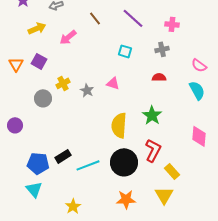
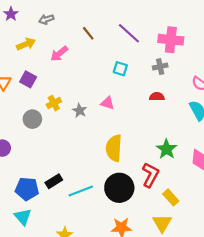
pink cross: (172, 24) -> (171, 40), size x1.6
green star: (152, 115) -> (166, 149), moved

